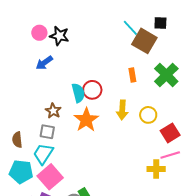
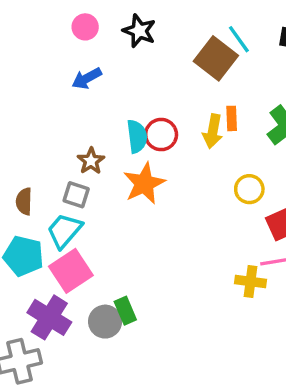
black star: (59, 36) -> (139, 31), moved
brown square: (144, 41) -> (216, 58), moved
yellow arrow: (122, 110) -> (213, 131), moved

